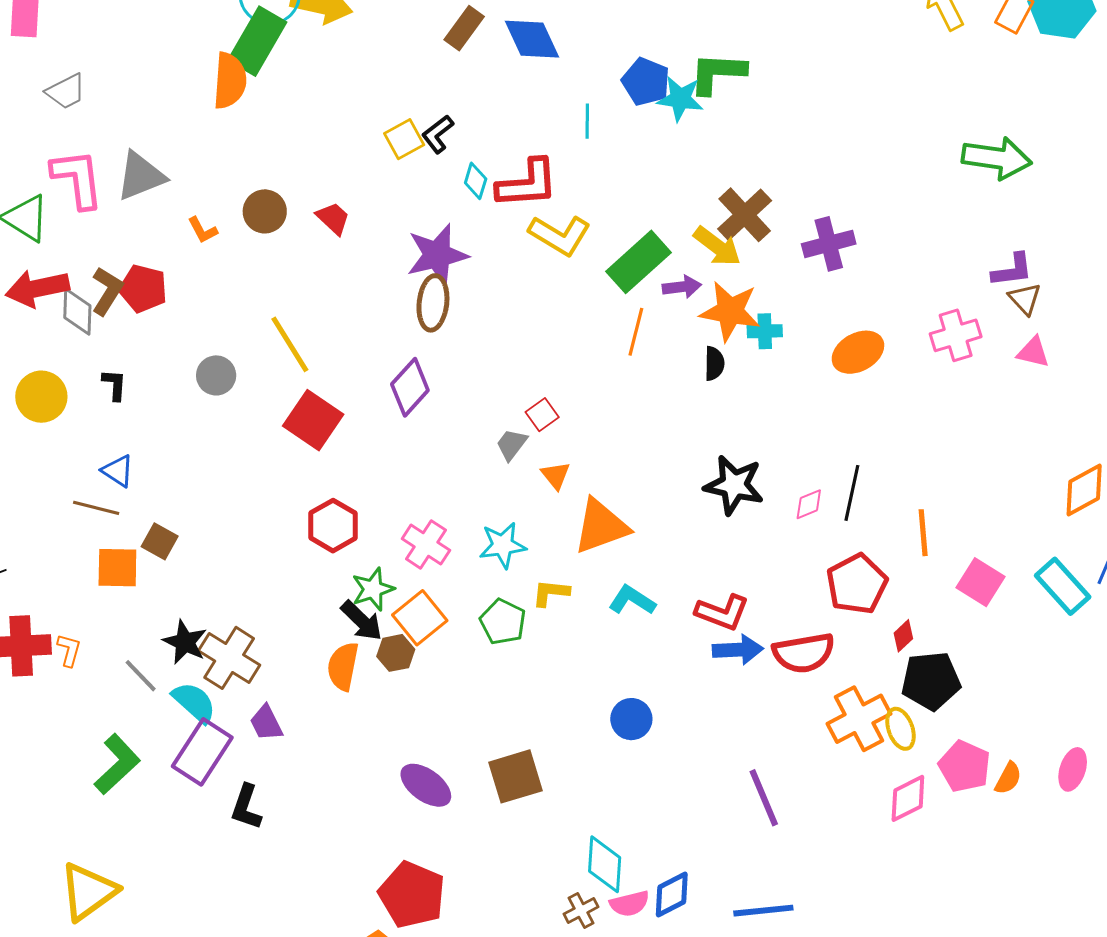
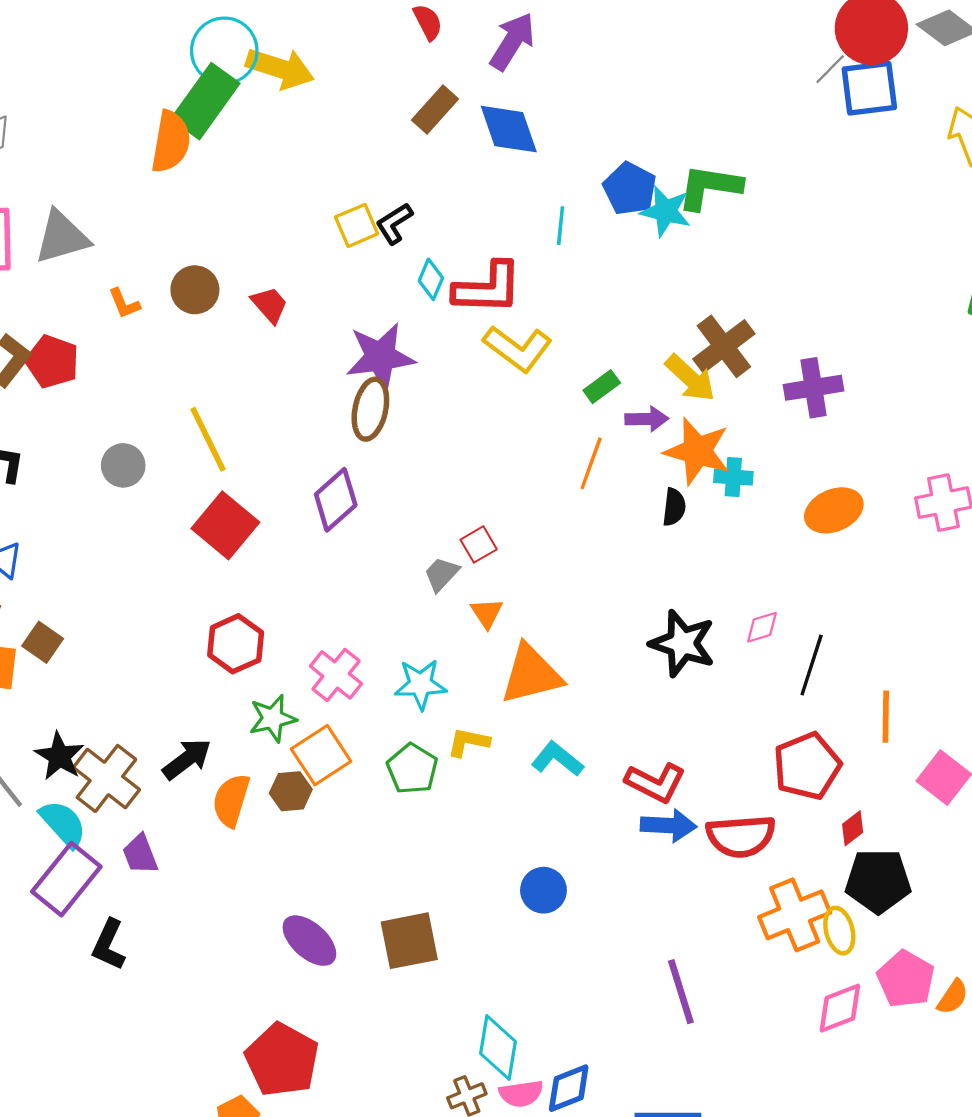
green rectangle: (639, 262) -> (602, 387), size x0.5
pink diamond: (809, 504) -> (762, 627), moved
black arrow: (362, 621) -> (187, 759), moved, turned -87

